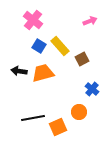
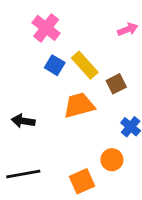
black arrow: (19, 71) -> (23, 121), moved
orange trapezoid: (43, 73) -> (79, 105), moved
black line: (33, 118) -> (23, 174), moved

